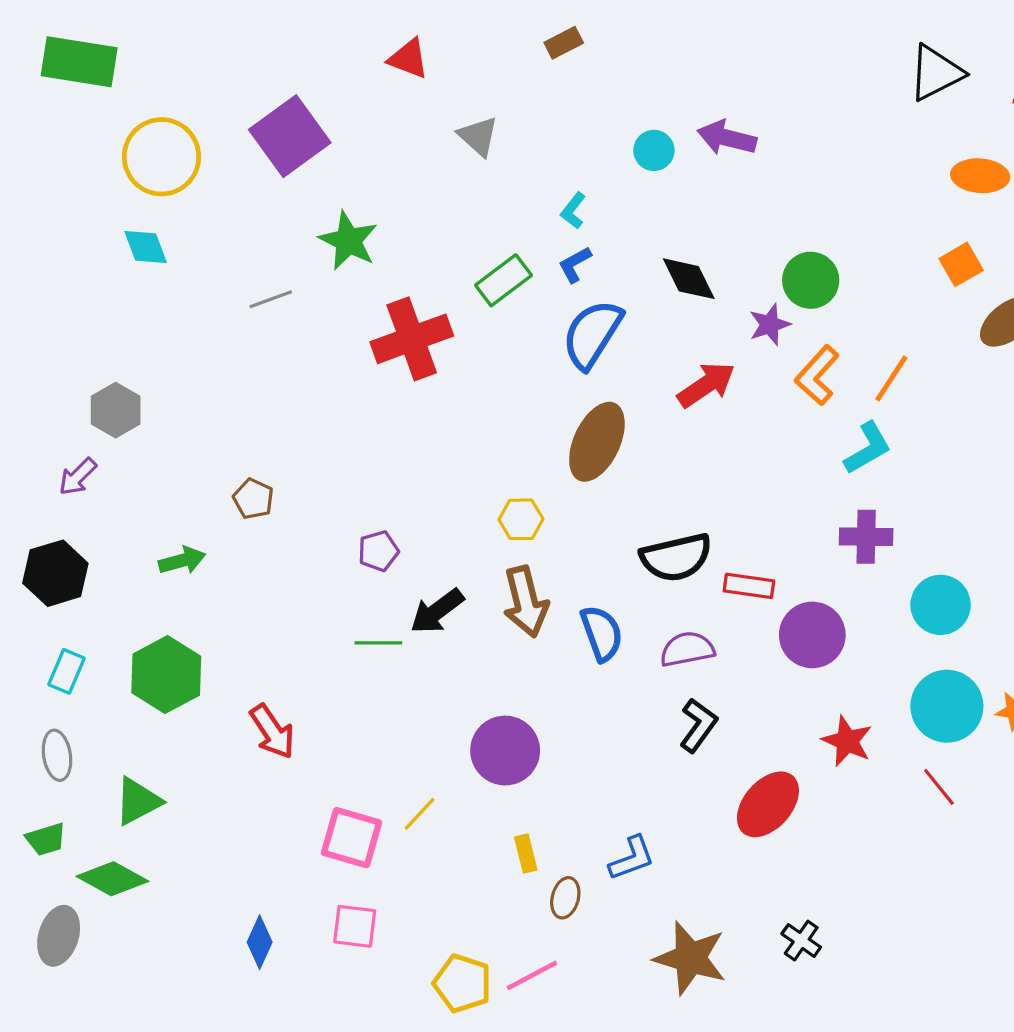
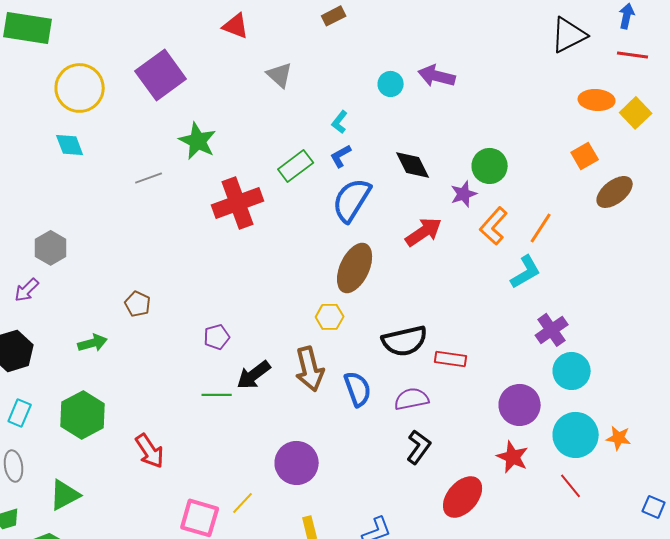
yellow hexagon: (521, 519) -> (330, 317), moved
purple cross: (866, 537) -> (552, 330), moved, turned -36
purple circle: (812, 635) -> (520, 405), moved

